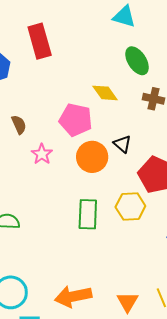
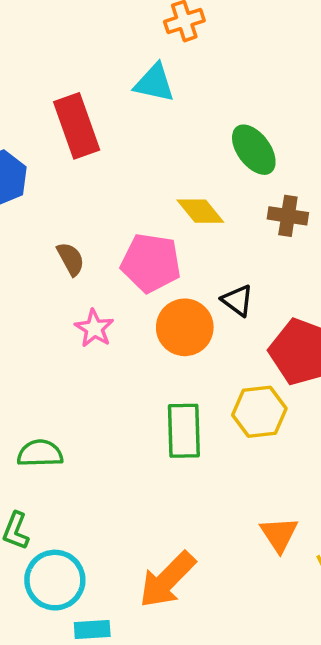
cyan triangle: (124, 17) -> (154, 83), moved
brown semicircle: (19, 125) -> (71, 259), moved
orange arrow: (73, 296) -> (167, 580), turned -30
orange triangle: (128, 302) -> (279, 534), moved

